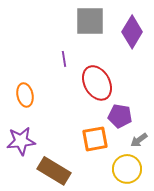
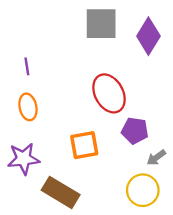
purple line: (64, 59) -> (27, 66), moved
orange square: (95, 139) -> (84, 145), moved

